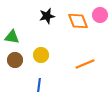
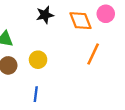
orange line: (85, 64) -> (93, 54), moved, turned -42

